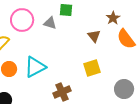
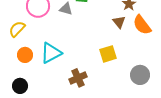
brown triangle: (94, 36) -> (119, 22), moved

